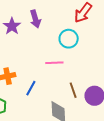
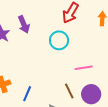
pink line: (54, 63) -> (84, 68), moved

